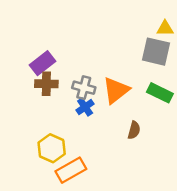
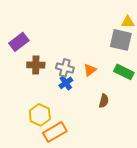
purple rectangle: (43, 63) -> (19, 42), moved
orange triangle: (116, 90) -> (90, 70), size x0.6

